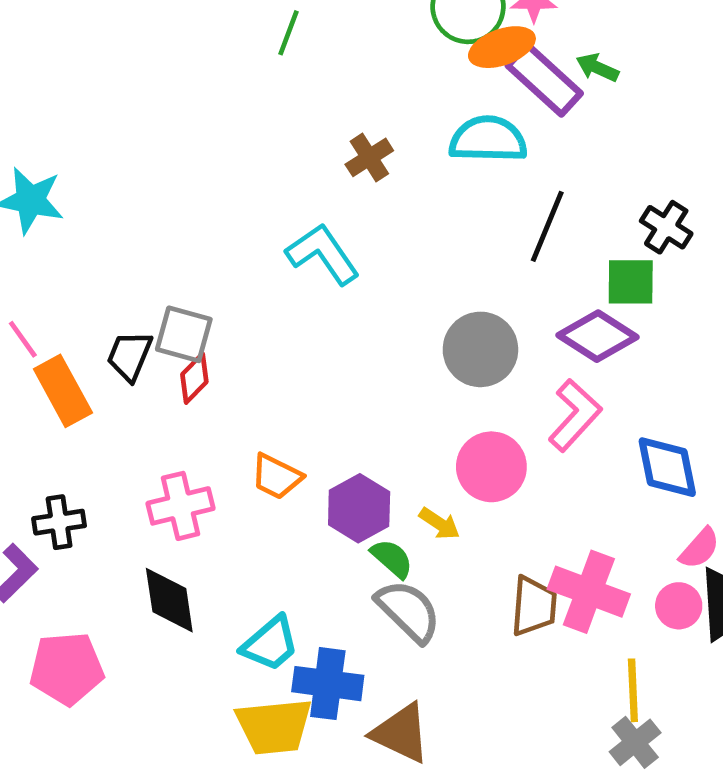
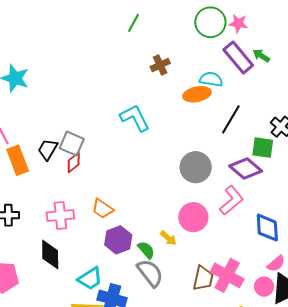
orange ellipse: (502, 47) -> (197, 94), moved
cyan semicircle: (488, 139) -> (211, 79), size x0.7
brown cross: (369, 157) -> (160, 65), moved
purple hexagon: (359, 508) -> (118, 240), moved

